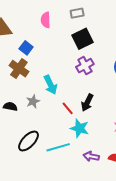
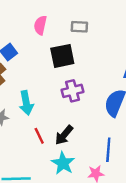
black square: (82, 39) -> (62, 56), moved
cyan star: (80, 128) -> (63, 163), moved

